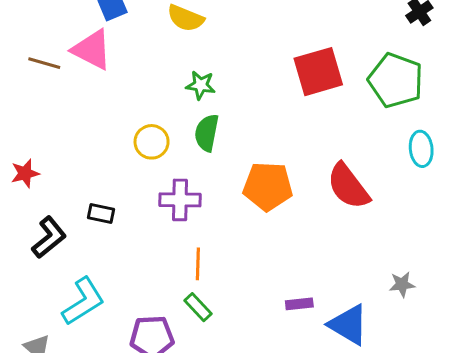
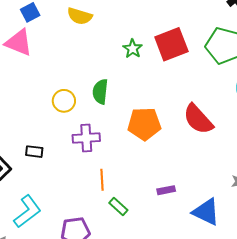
green star: (201, 85) -> (133, 49), moved, turned 30
purple rectangle: (299, 304) -> (166, 190), moved
green rectangle: (198, 307) -> (118, 206), moved

